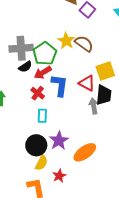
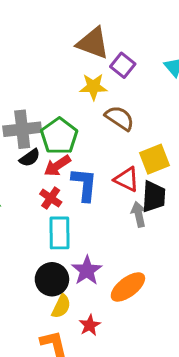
yellow star: (66, 41) -> (93, 87), moved, turned -30
cyan rectangle: (42, 116) -> (59, 233), size x1.5

